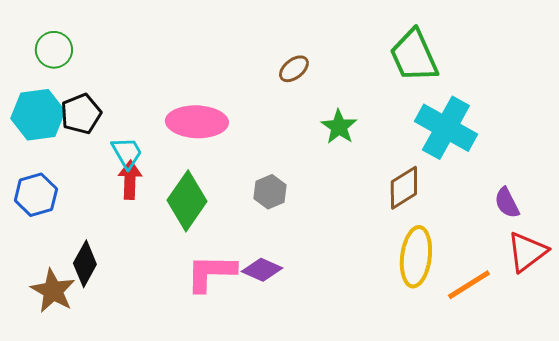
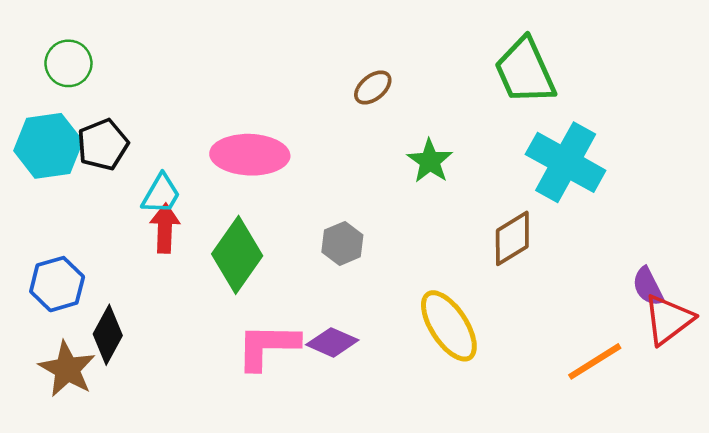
cyan trapezoid: (127, 153) -> (161, 194), turned 60
blue hexagon: (36, 195) -> (57, 284), moved
purple semicircle: (507, 203) -> (648, 287), moved
yellow ellipse: (416, 257) -> (449, 326), moved, turned -40

